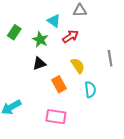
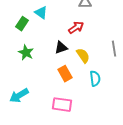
cyan triangle: (54, 21) -> (41, 13), moved
green star: (40, 40) -> (26, 53), moved
black triangle: (39, 64) -> (61, 48), moved

